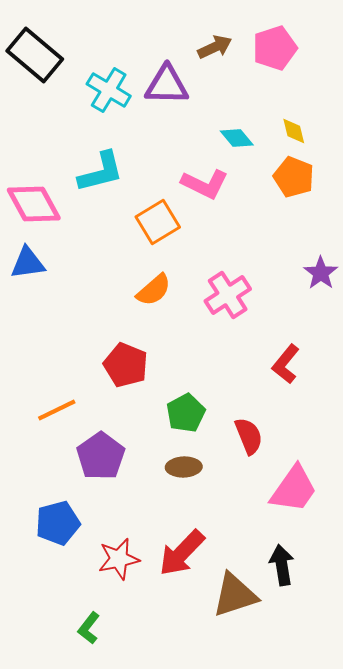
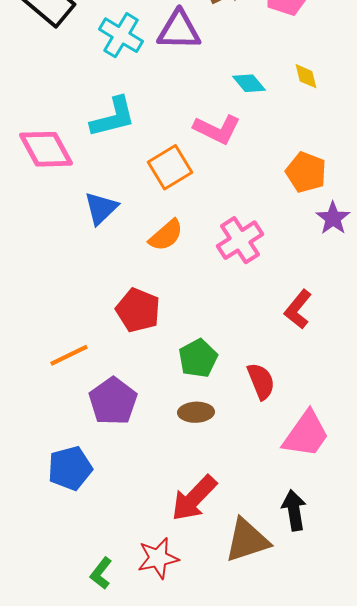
orange pentagon: (294, 177) -> (306, 172), moved
blue triangle: (28, 263) -> (101, 208), moved, turned -36
red star: (119, 559) -> (158, 558), moved

